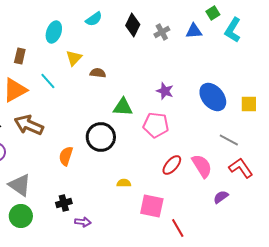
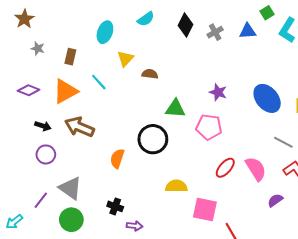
yellow semicircle: (124, 183) -> (176, 186), size x1.5
black cross: (64, 203) -> (115, 206), turned 35

